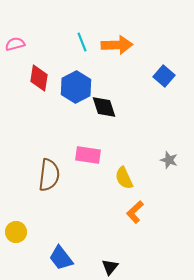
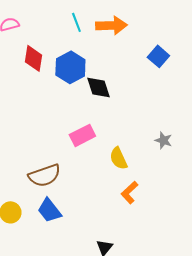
pink rectangle: (88, 155) -> (82, 135), turned -35
brown semicircle: (49, 175) -> (44, 175), moved, turned 64
blue trapezoid: (61, 258) -> (49, 210), moved

